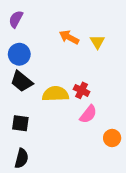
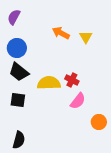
black square: (20, 123) -> (18, 100), moved

